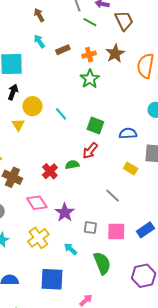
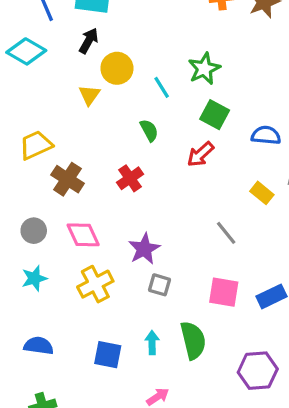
green star: (90, 79) -> (204, 69), moved
green semicircle: (72, 165) -> (149, 130), moved, turned 64
pink diamond: (37, 203) -> (83, 235), moved
gray square: (90, 228) -> (159, 285), moved
cyan arrow: (71, 249) -> (152, 342), moved, turned 40
blue square: (52, 279) -> (108, 355), size x0.7

